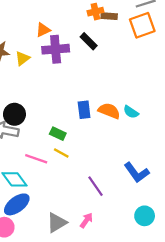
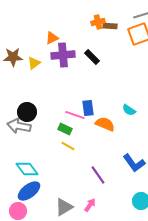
black rectangle: (89, 41) -> (92, 57), moved
orange semicircle: (109, 111) -> (105, 124), moved
pink line: (36, 159) -> (75, 115), moved

